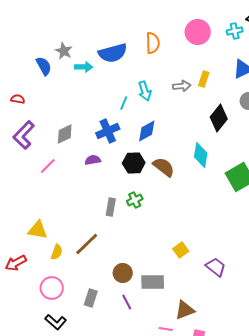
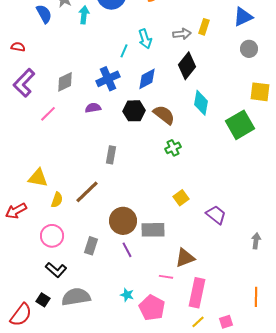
cyan arrow: (84, 67) -> (84, 15), turned -84
black diamond: (219, 118) -> (187, 66), moved
green cross: (135, 200) -> (173, 148), moved
brown circle: (123, 273) -> (123, 221), size x1.4

